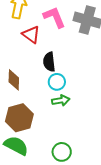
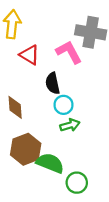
pink L-shape: (54, 17) -> (69, 52), moved
green semicircle: (16, 146) -> (50, 163), moved

